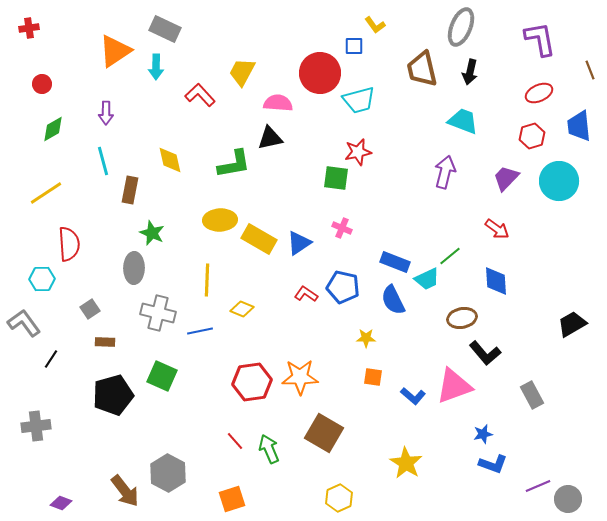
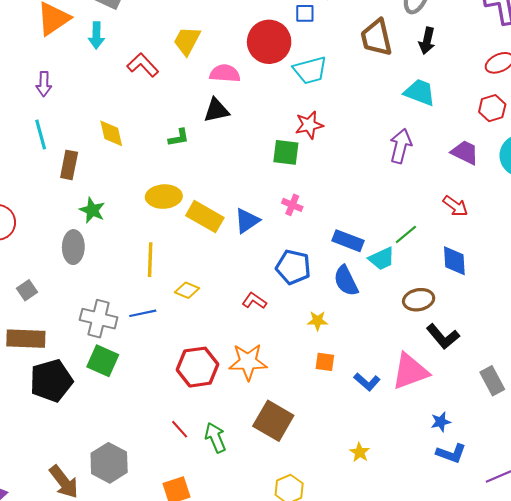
green L-shape: (234, 164) -> (179, 138), size x0.6
purple trapezoid: (506, 178) -> (465, 152), turned 72
red L-shape: (306, 294) -> (254, 301), moved
gray cross: (158, 313) -> (99, 319), moved
brown rectangle: (105, 342) -> (26, 339), moved, size x1.8
yellow star: (406, 463) -> (360, 452), size x0.6

